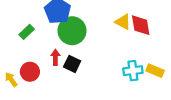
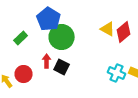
red diamond: (141, 25) -> (124, 32), turned 60
cyan cross: (133, 71) -> (117, 73), turned 30

